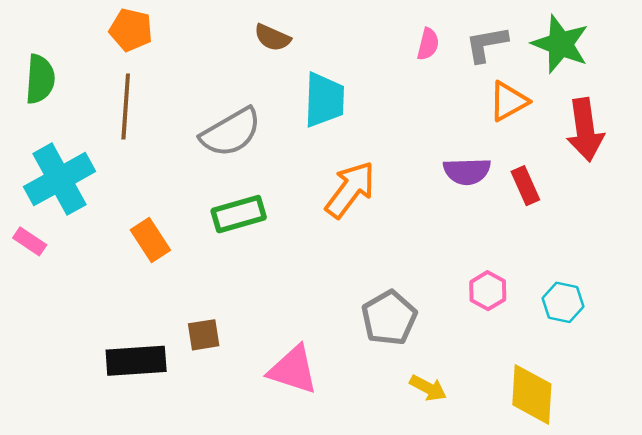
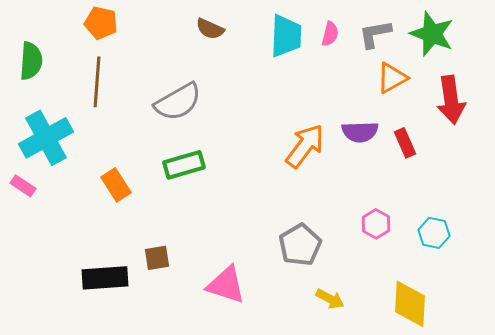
cyan trapezoid: (324, 100) -> (286, 36), moved
orange arrow: (350, 189) -> (305, 146), moved

